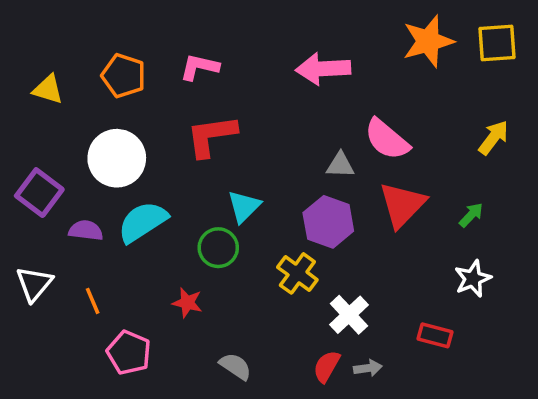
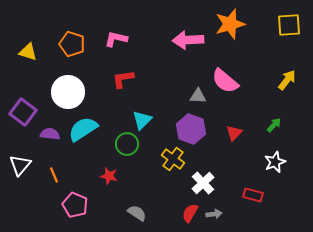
orange star: (428, 41) -> (230, 24), moved
red L-shape: (211, 136) -> (123, 79), size x0.7
red triangle: (402, 205) -> (234, 133), moved, size x0.6

